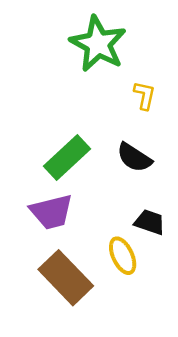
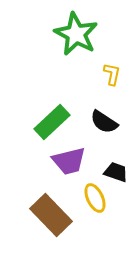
purple trapezoid: (52, 212) -> (69, 161), moved

